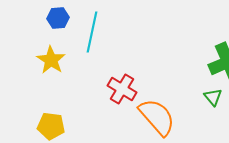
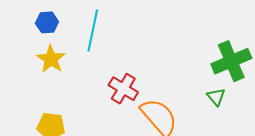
blue hexagon: (58, 18) -> (47, 22), moved

